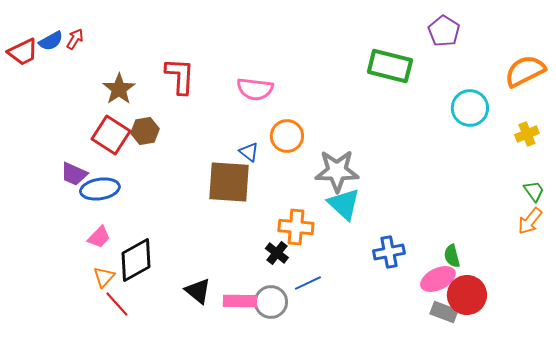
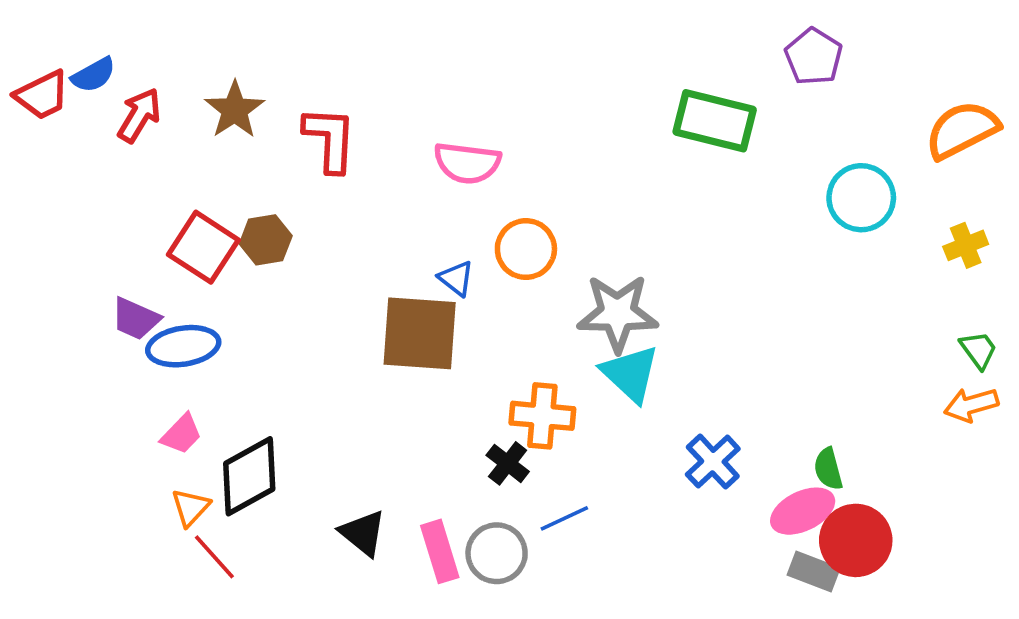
red arrow: (75, 39) -> (139, 115), moved, size x1.4
brown star: (119, 89) -> (235, 110), moved
orange arrow: (530, 221) -> (971, 405), turned 36
blue cross: (389, 252) -> (713, 462), turned -32
pink rectangle: (240, 301) -> (440, 551), turned 72

